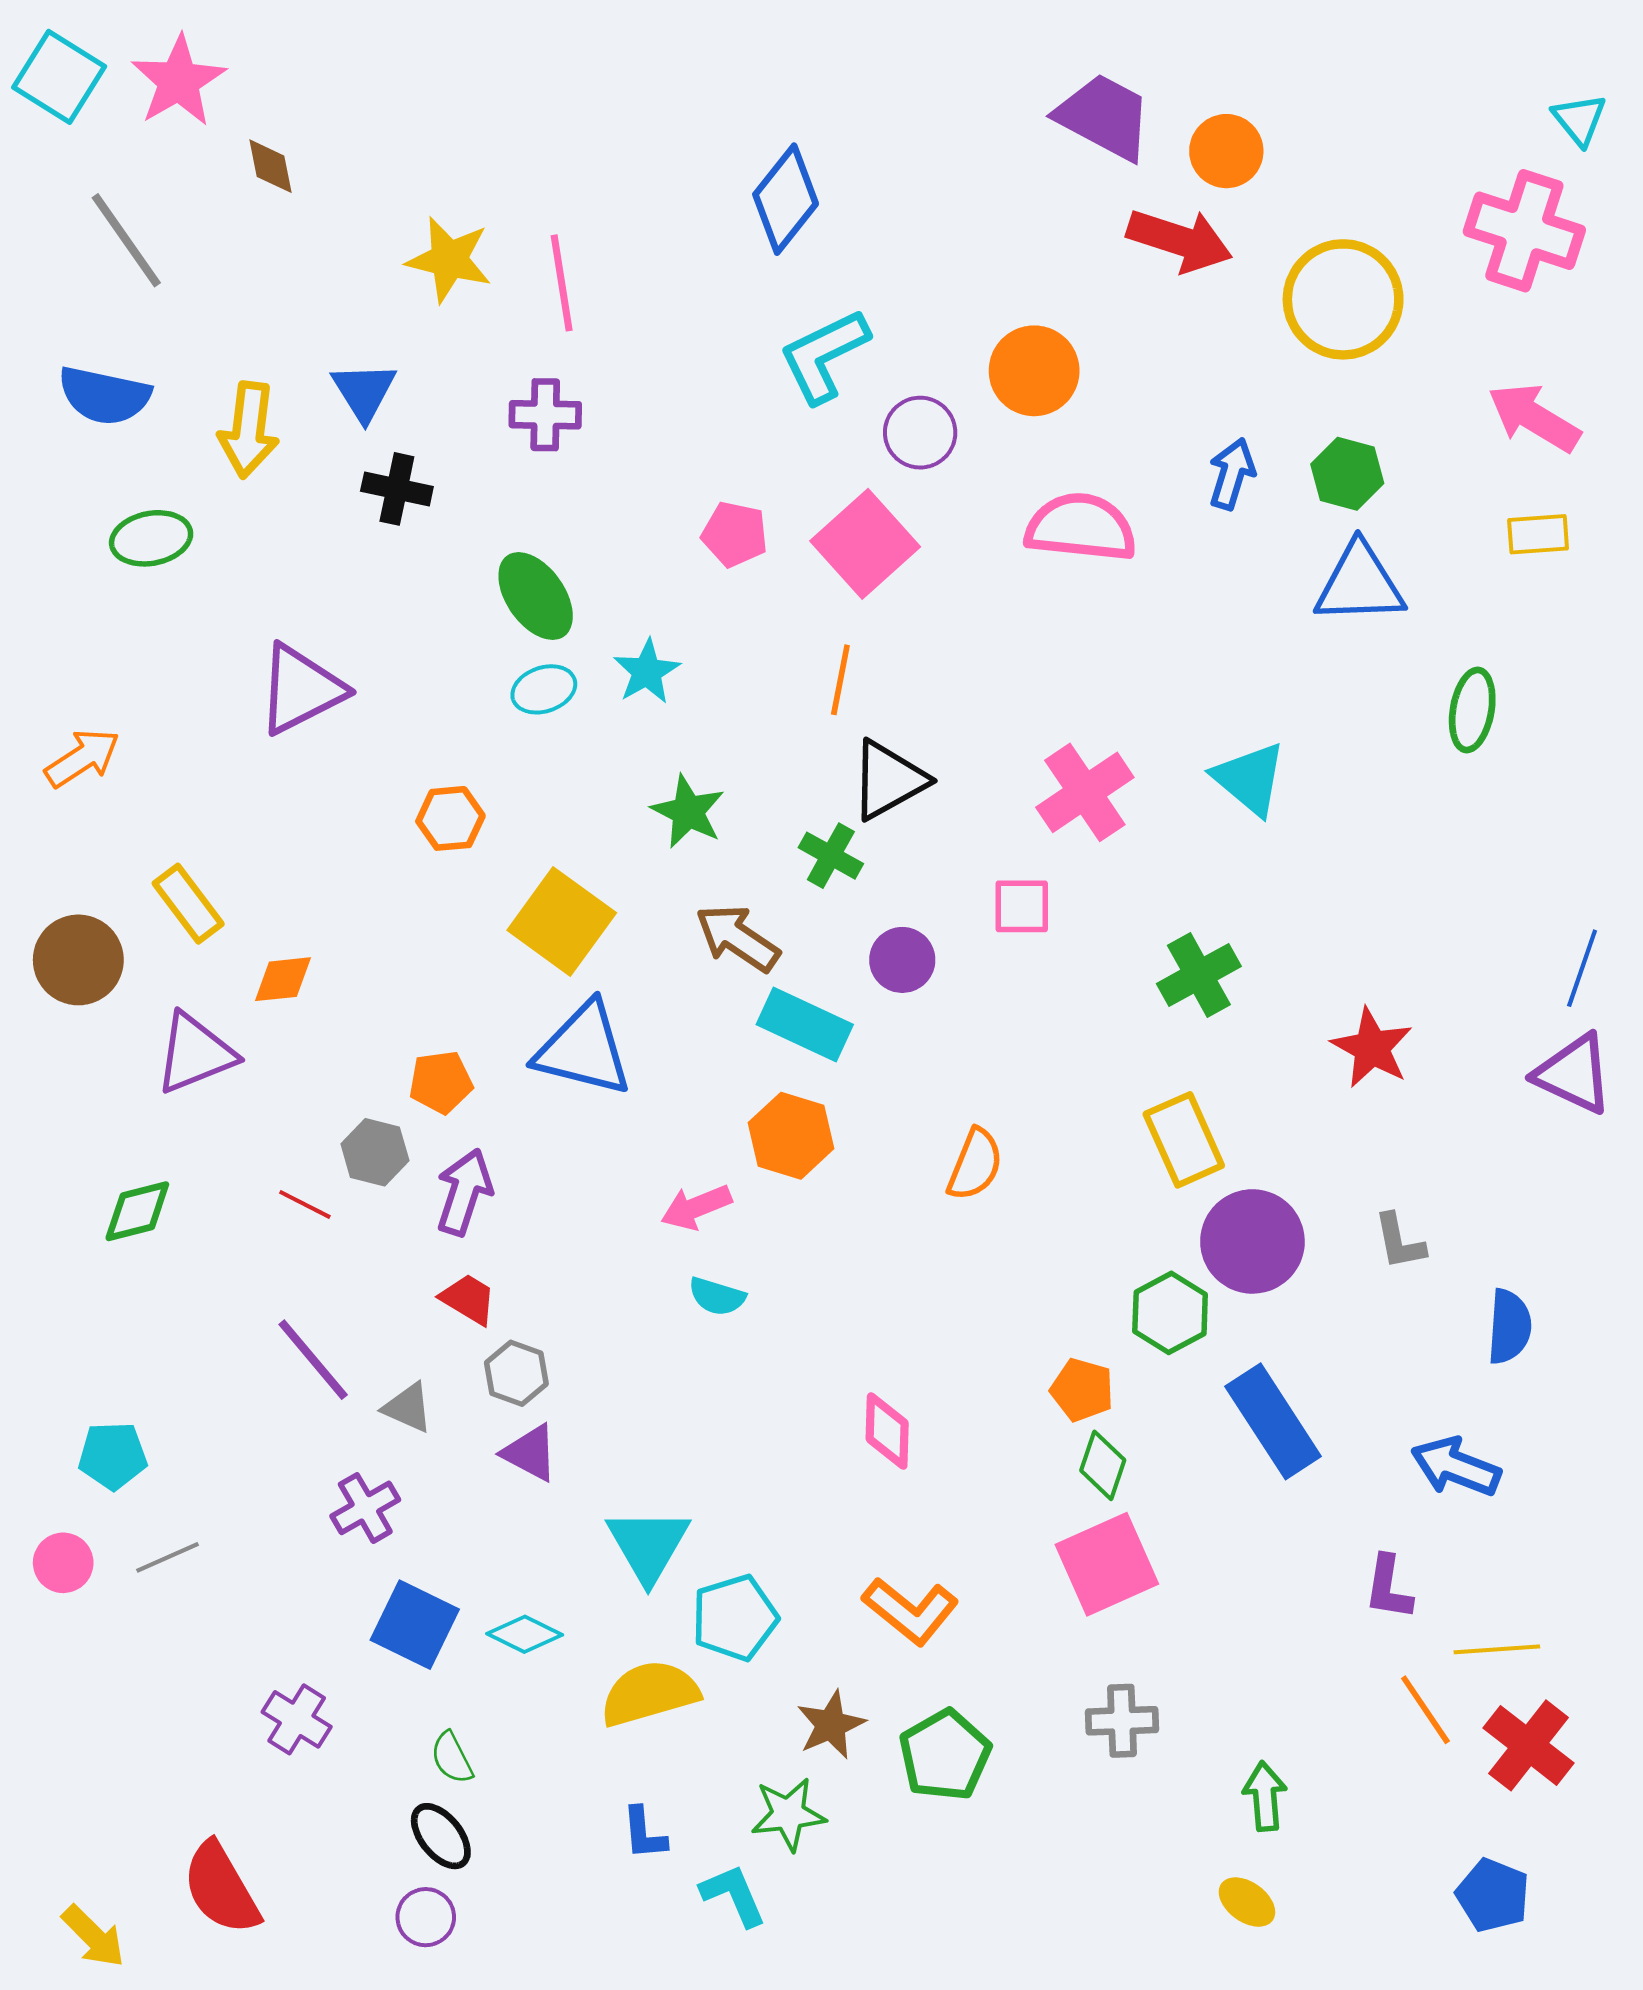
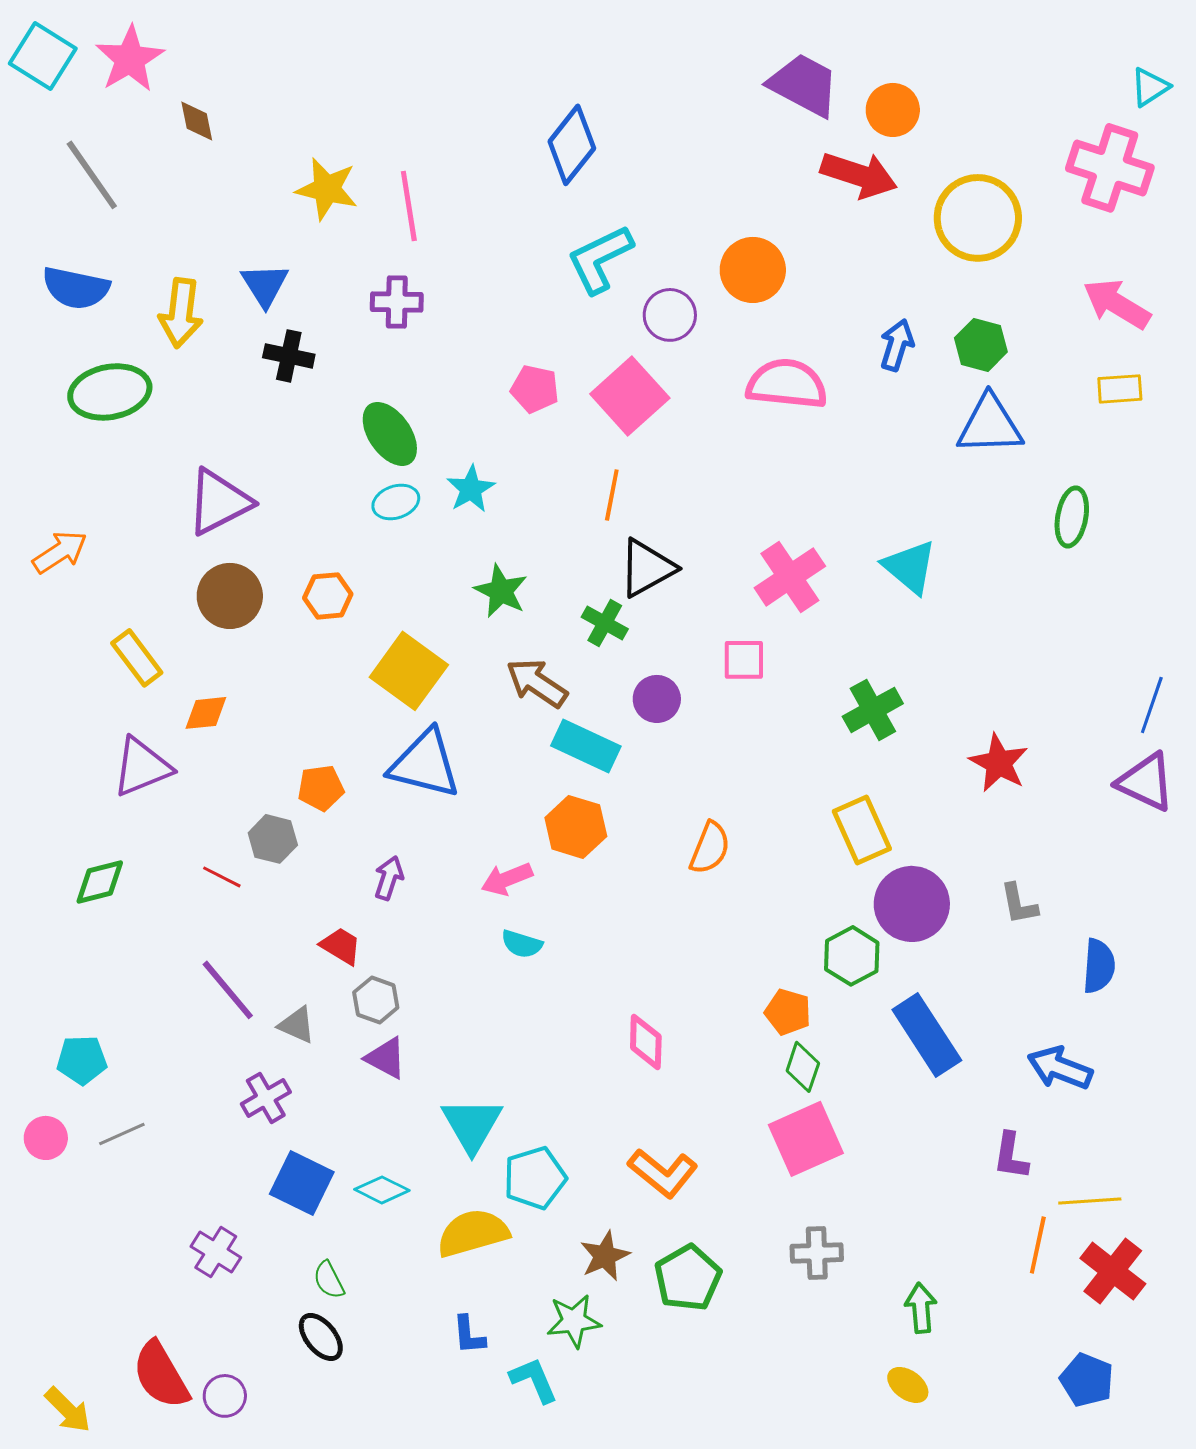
cyan triangle: (1579, 119) -> (1150, 87), turned 36
green ellipse: (151, 538) -> (110, 392), size x1.4
brown circle: (78, 960) -> (230, 596), moved
purple arrow: (464, 1192) -> (389, 878), moved, size x0.7
orange line: (1425, 1710) -> (1038, 1245), turned 46
purple circle: (426, 1917) -> (225, 1396), moved

